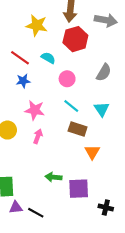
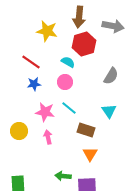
cyan semicircle: (48, 58) -> (68, 62), moved
pink circle: (67, 79) -> (65, 82), moved
cyan line: (71, 106) -> (69, 108), moved
pink arrow: (38, 136) -> (48, 137), turned -32
orange triangle: (92, 152) -> (90, 154), moved

